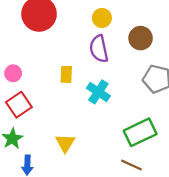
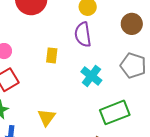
brown circle: (141, 38) -> (132, 24), moved
cyan cross: (98, 92) -> (91, 76), moved

